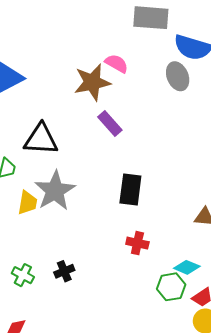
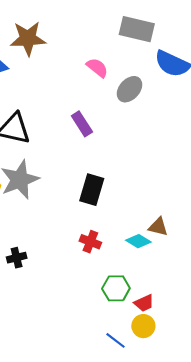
gray ellipse: (178, 76) -> (130, 89), moved, turned 56
brown star: (92, 82) -> (28, 38), moved
cyan diamond: (187, 267) -> (138, 241), moved

